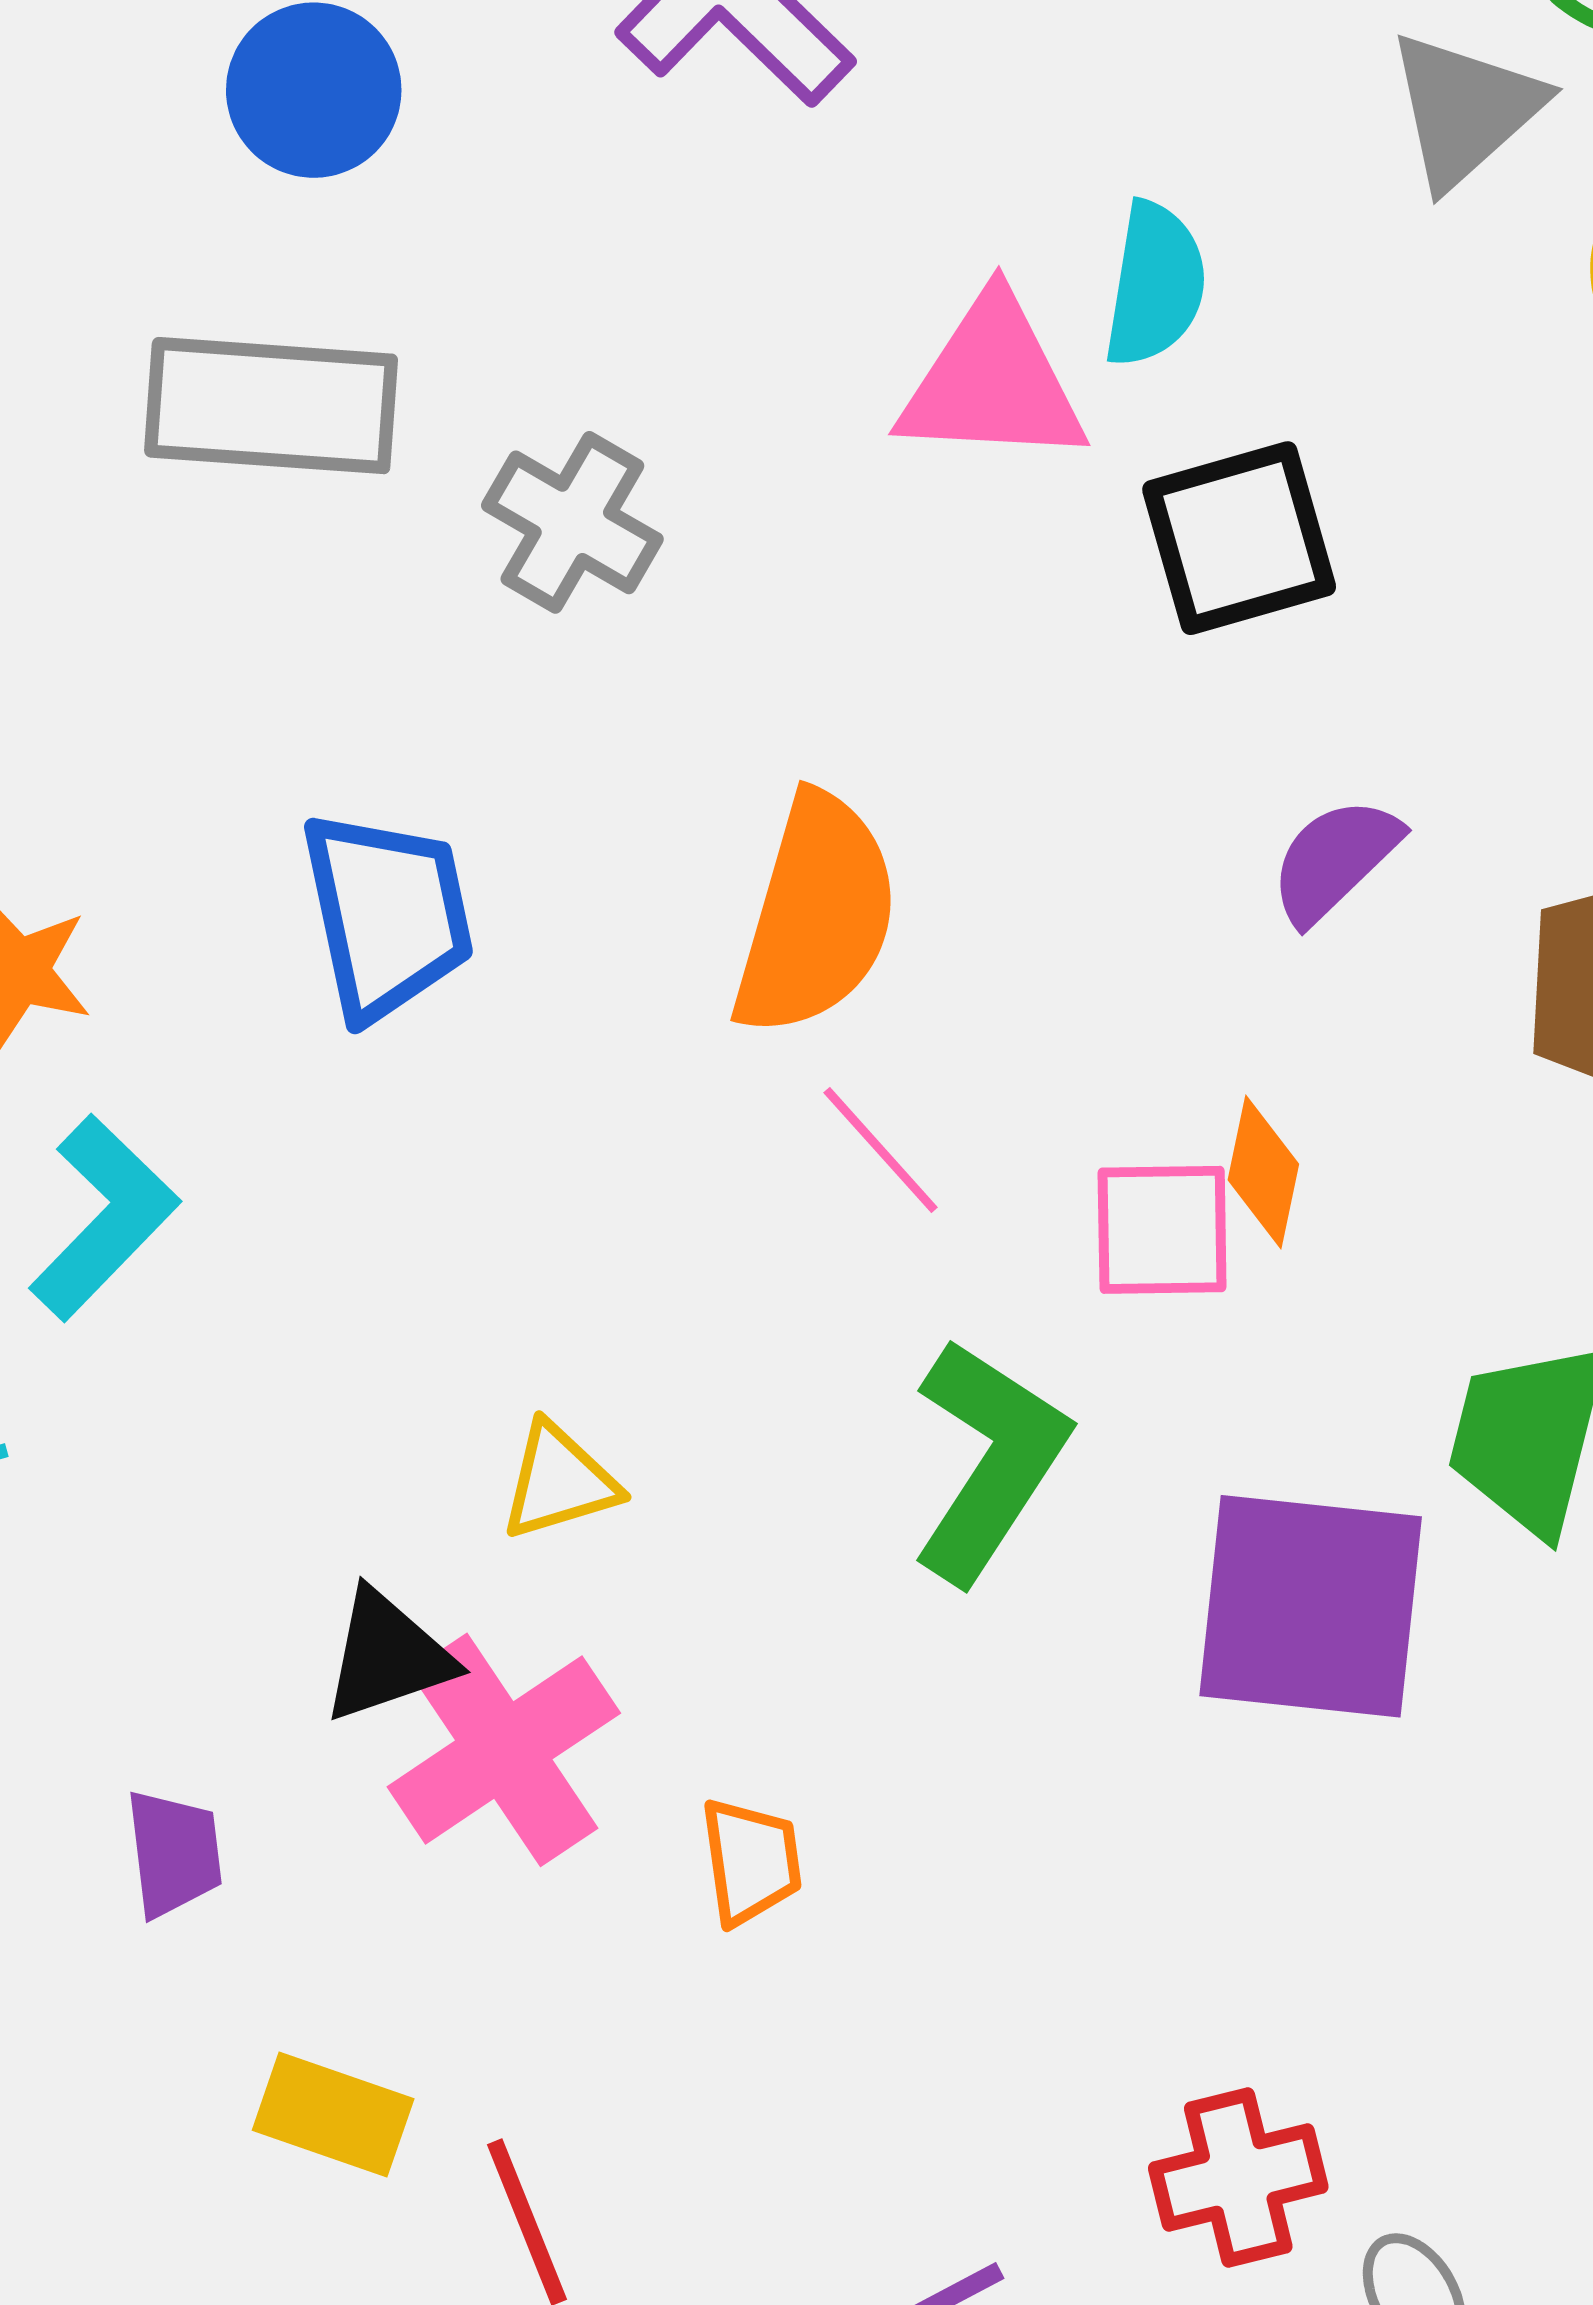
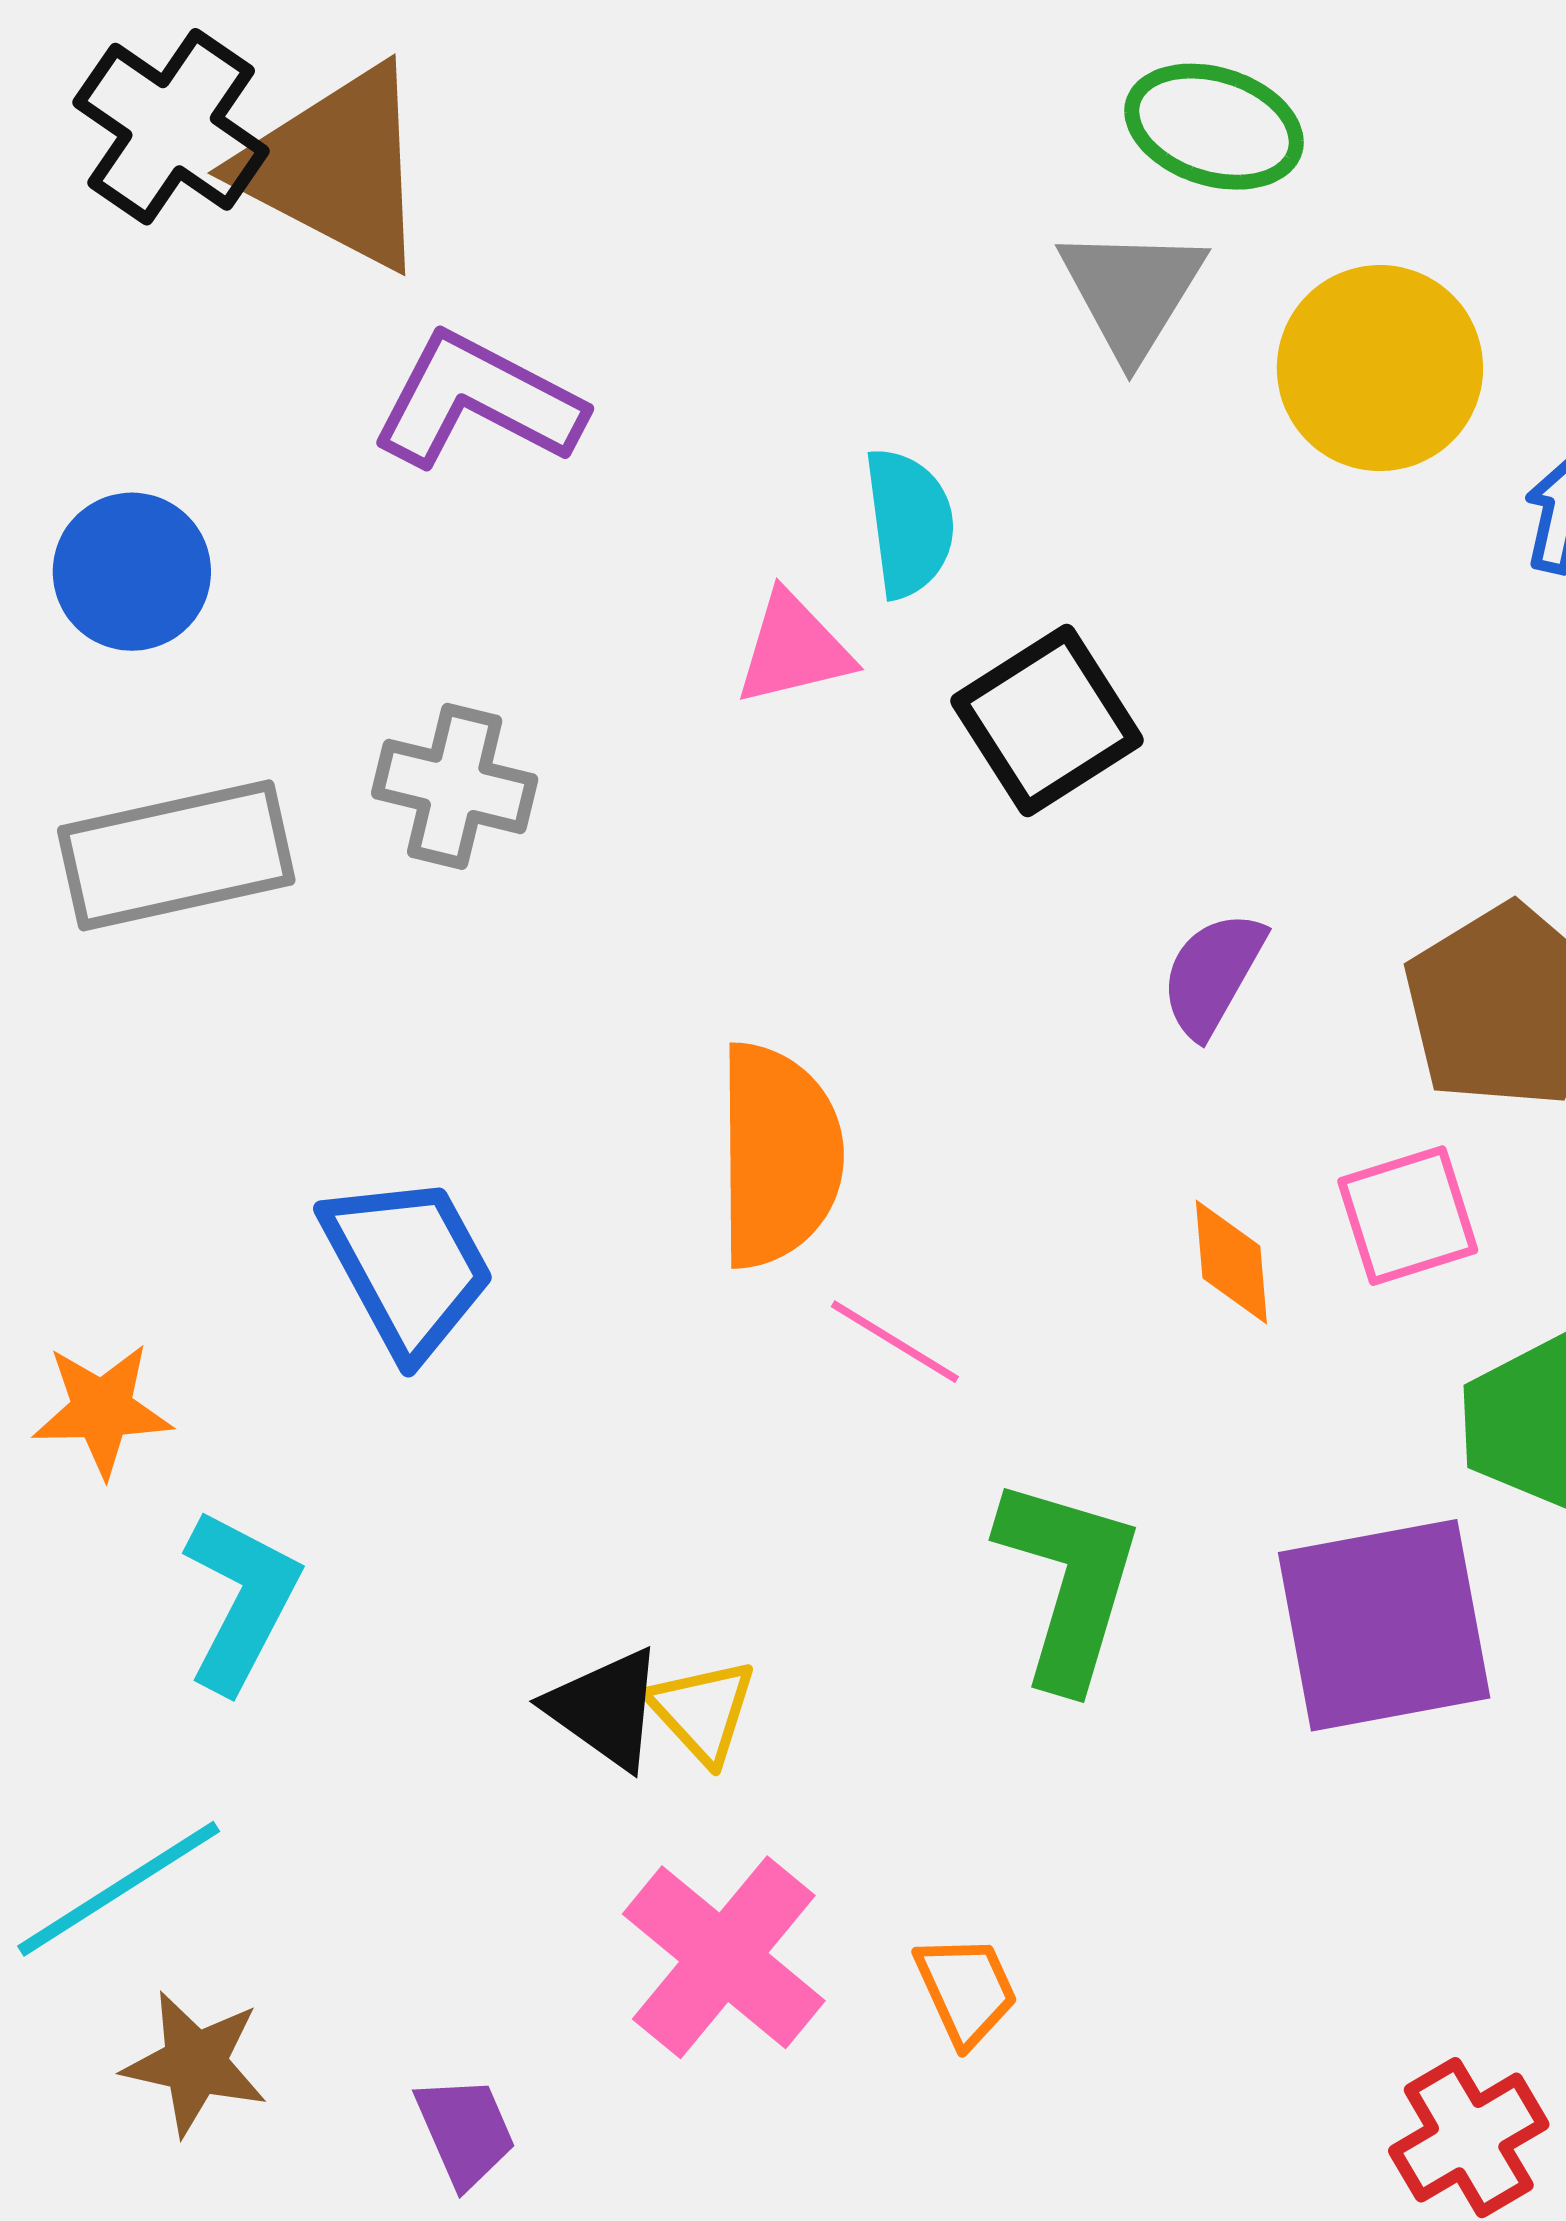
pink triangle: (992, 382) -> (794, 649), size x0.7
gray cross: (572, 522) -> (455, 786), moved
pink square: (1162, 1230) -> (1408, 1216), moved
yellow triangle: (559, 1481) -> (702, 1711), turned -39
black triangle: (387, 1656) -> (605, 1709), moved, turned -49

